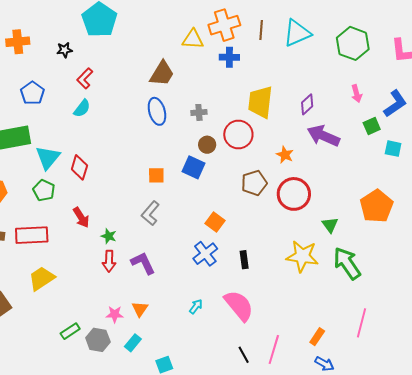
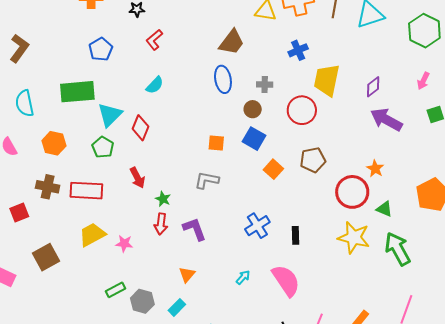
blue cross: (229, 57) -> (298, 50), moved, turned -30
pink arrow: (357, 94) -> (423, 81), turned 36
cyan semicircle: (82, 108) -> (155, 85), moved
brown circle: (207, 145) -> (253, 109), moved
orange star: (285, 155) -> (375, 169), moved
red circle: (294, 194) -> (352, 192), moved
gray L-shape: (150, 213) -> (207, 180), turned 55
orange square: (215, 222) -> (273, 169), moved
green triangle: (330, 225) -> (384, 209), turned -36
pink star: (115, 314) -> (124, 244), moved

